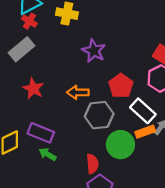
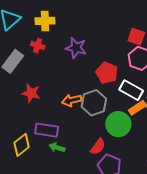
red cross: (29, 21) -> (38, 46), moved
orange arrow: (78, 92) -> (72, 100), moved
red semicircle: (92, 164) -> (98, 147), turned 54

